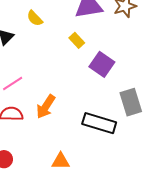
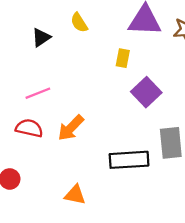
yellow rectangle: (77, 40) -> (123, 58), turned 42
black rectangle: (99, 123) -> (129, 160), turned -32

